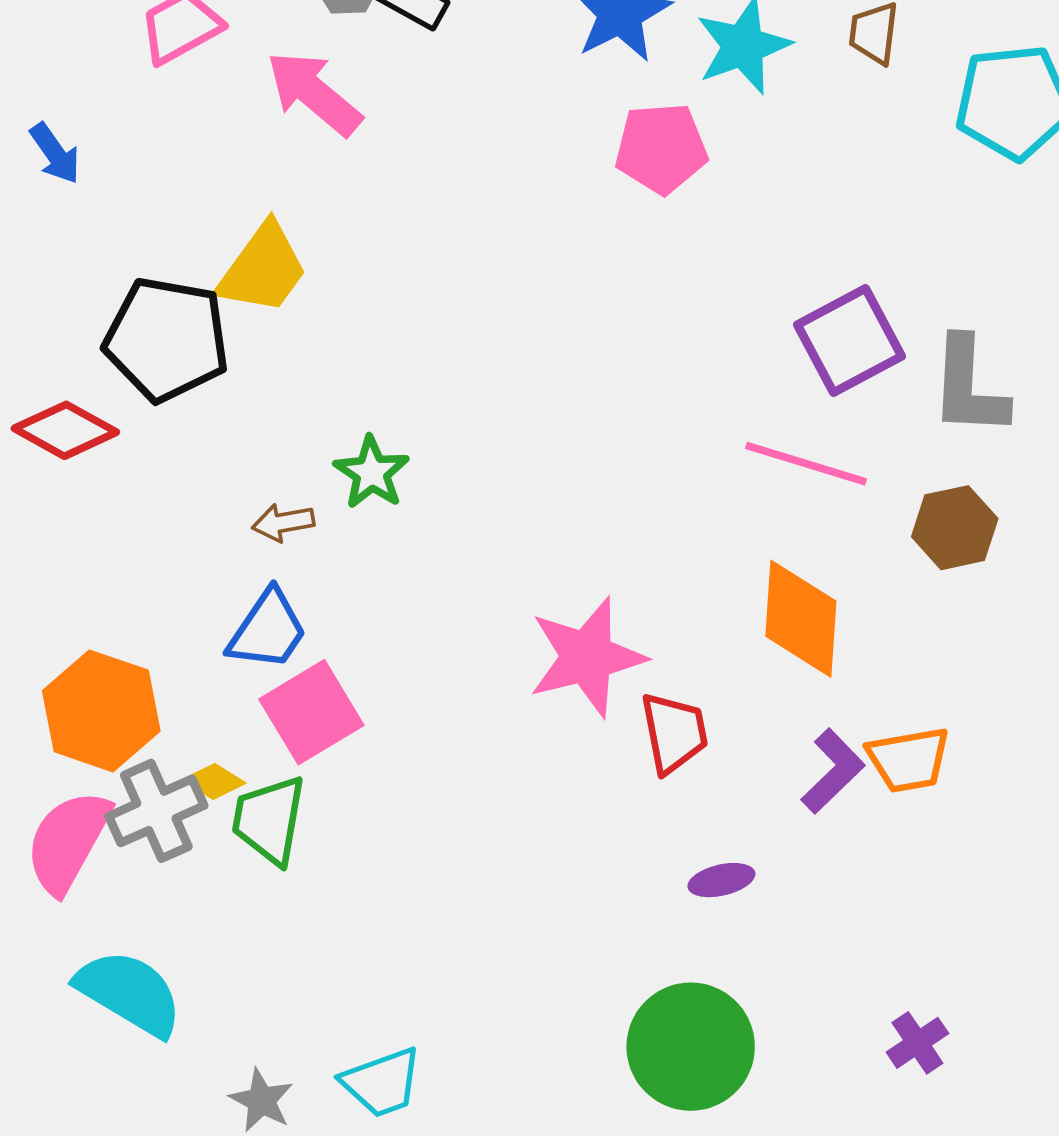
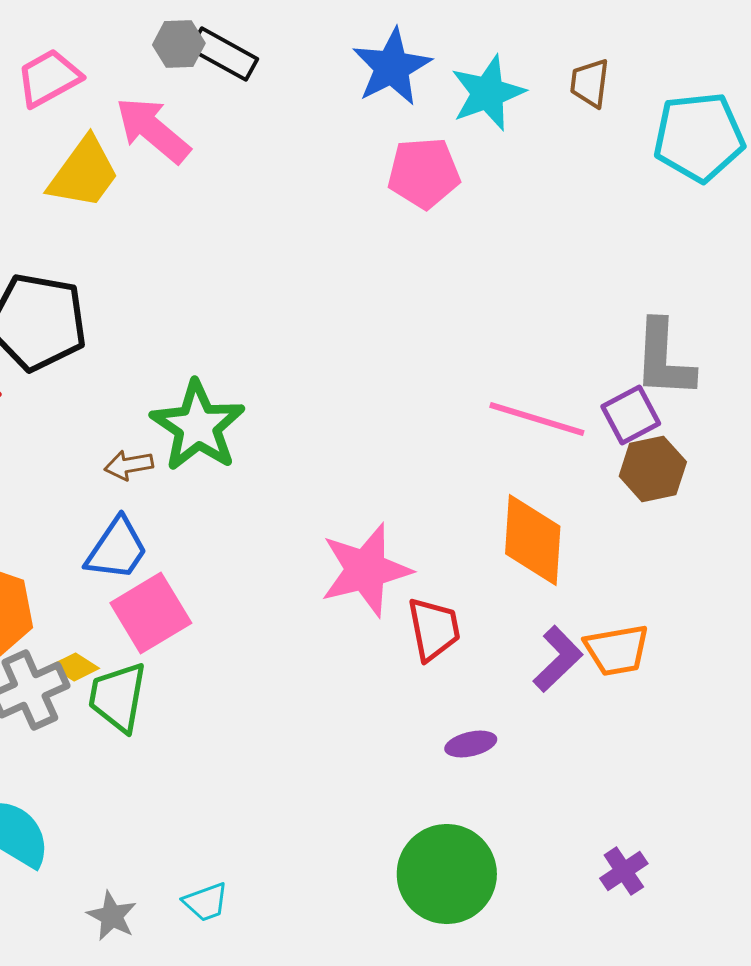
yellow trapezoid: (263, 269) -> (84, 173), moved
purple square: (850, 341) -> (631, 415), moved, size x0.7
green star: (372, 473) -> (198, 426), size x1.6
cyan trapezoid: (382, 1083) -> (206, 902), size x0.7

